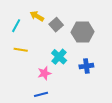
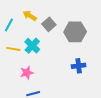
cyan cross: (59, 57) -> (32, 46), moved
pink star: (44, 73) -> (27, 73), moved

